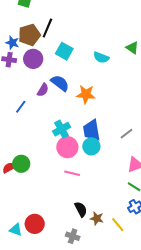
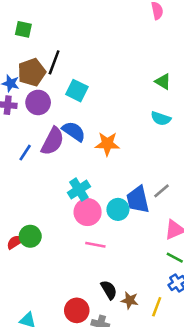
cyan semicircle: (101, 57) -> (161, 118), moved
purple semicircle: (43, 90) -> (53, 141), size x1.6
blue line: (21, 107) -> (25, 153), moved
blue trapezoid: (92, 130) -> (138, 200), moved
red circle: (35, 224) -> (77, 310), moved
yellow line: (118, 225) -> (157, 307), turned 63

